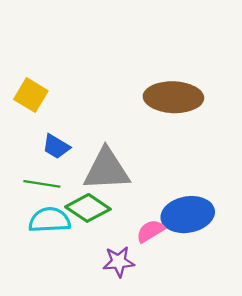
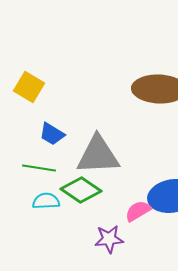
cyan semicircle: (50, 220) -> (46, 201), size x0.7

